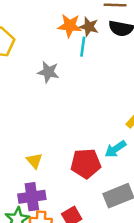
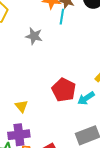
red pentagon: (86, 163) -> (64, 90), moved, turned 30

